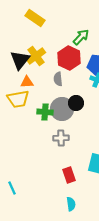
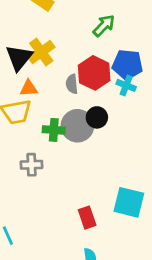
red hexagon: (69, 58) -> (94, 73), moved
gray cross: (61, 138) -> (32, 165), moved

